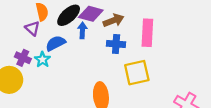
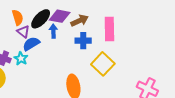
purple triangle: (32, 28) -> (23, 32), moved
yellow square: (137, 73) -> (103, 64), turned -30

